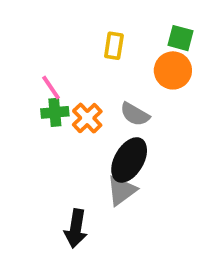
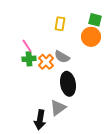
gray semicircle: (135, 114) -> (62, 57), moved
black ellipse: (129, 160) -> (68, 84), turned -40
gray triangle: (121, 190) -> (58, 108), moved

